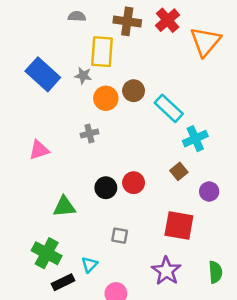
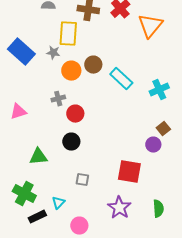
cyan cross: (195, 139) -> (159, 90), moved
brown square: (179, 171) -> (163, 129), moved
red circle: (134, 183) -> (75, 114), moved

